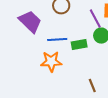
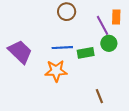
purple trapezoid: (30, 22) -> (20, 52), moved

